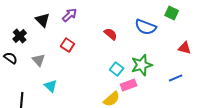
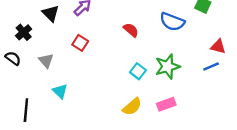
blue line: (176, 78) -> (211, 67), moved
pink rectangle: (129, 85) -> (166, 104), moved

